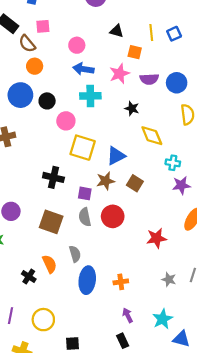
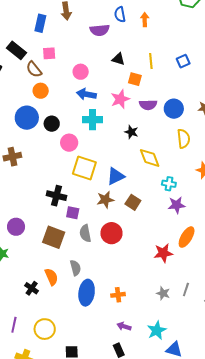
blue square: (174, 34) -> (183, 61), moved
purple square: (85, 193) -> (73, 213), moved
red star: (157, 238) -> (163, 253), moved
purple arrow: (128, 315) -> (124, 326), turned -48

